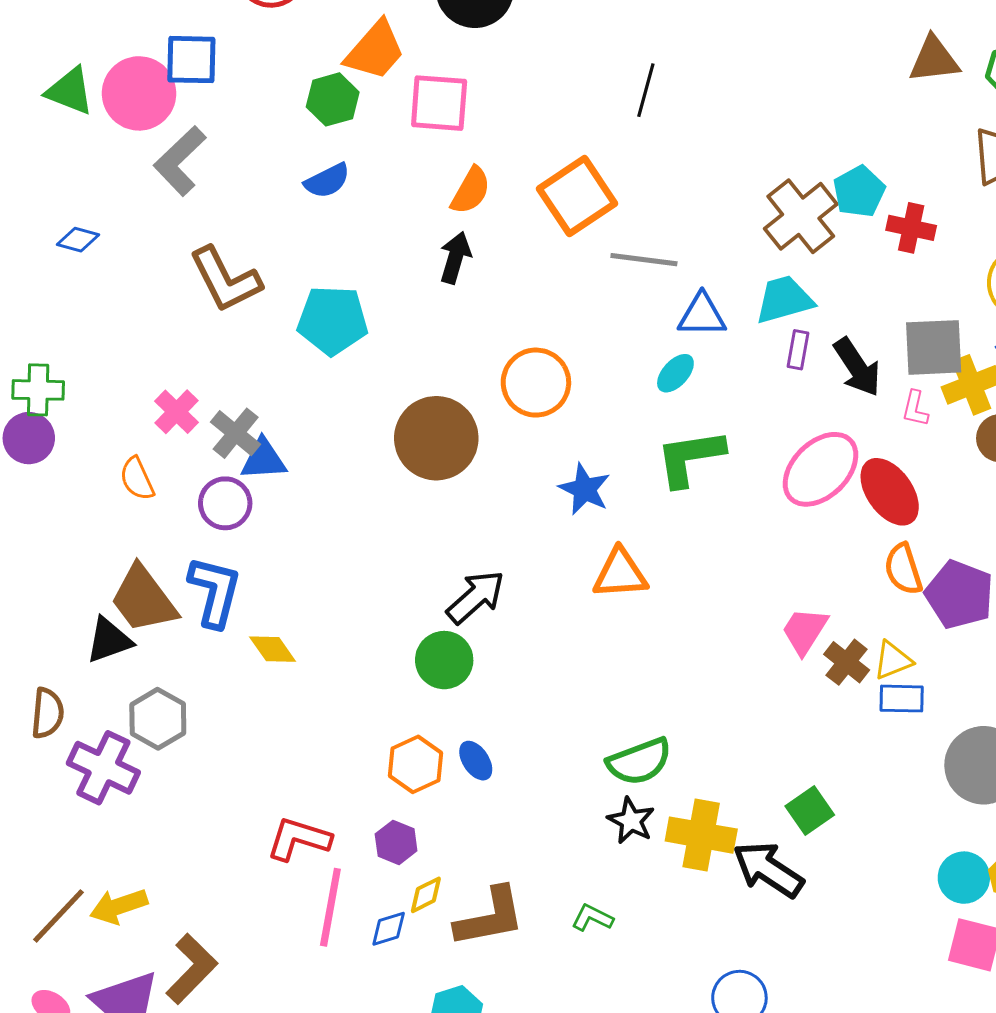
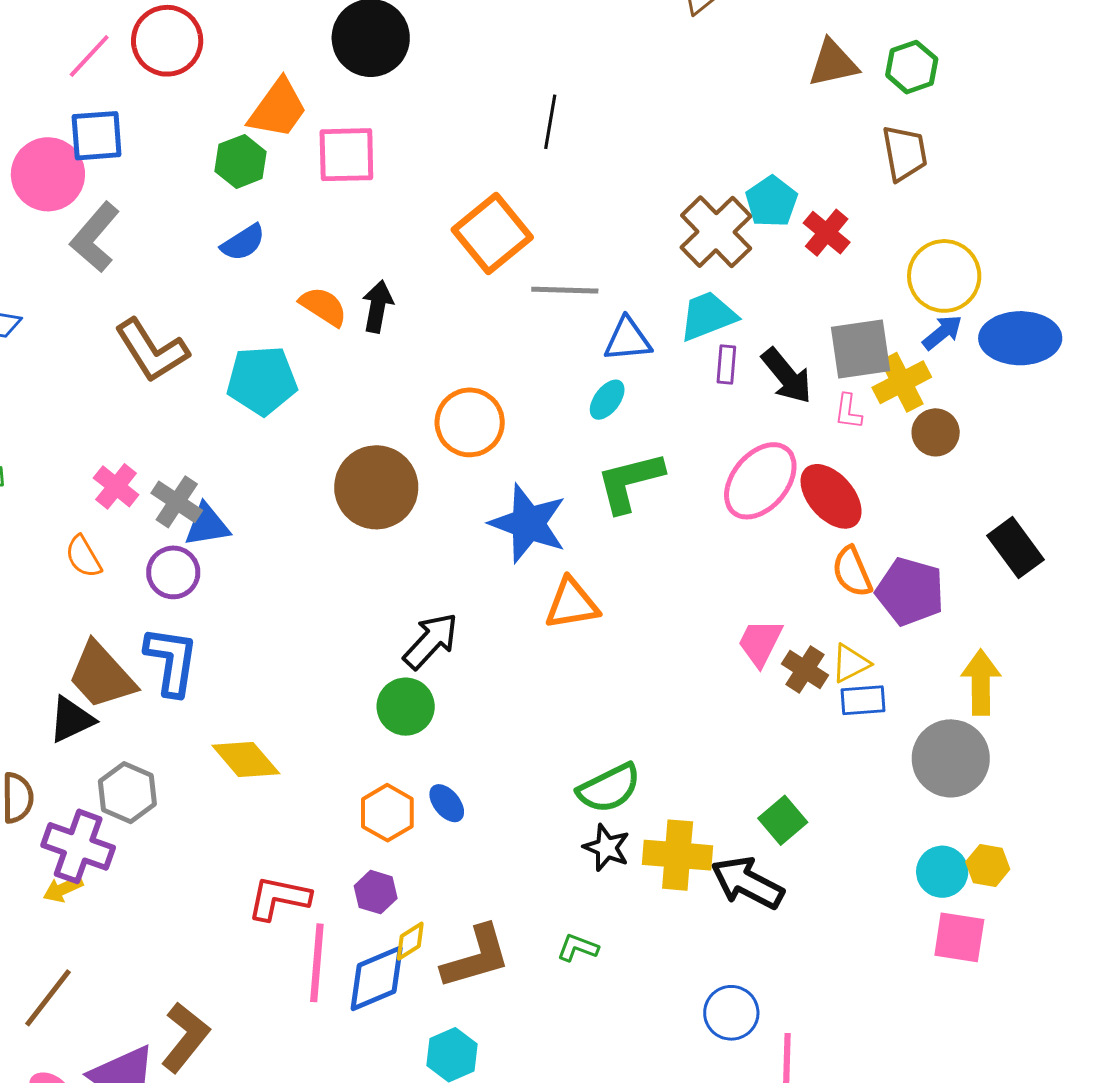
orange semicircle: (471, 190) -> (323, 306), moved, turned -81
red cross: (911, 228) -> (827, 233), turned 33
blue star: (585, 489) -> (528, 523), size x1.5
yellow diamond: (273, 649) -> (246, 760), moved, size x1.4
yellow arrow: (119, 906) -> (63, 889), moved, size x0.7
blue diamond: (389, 929) -> (377, 978), size x1.8

